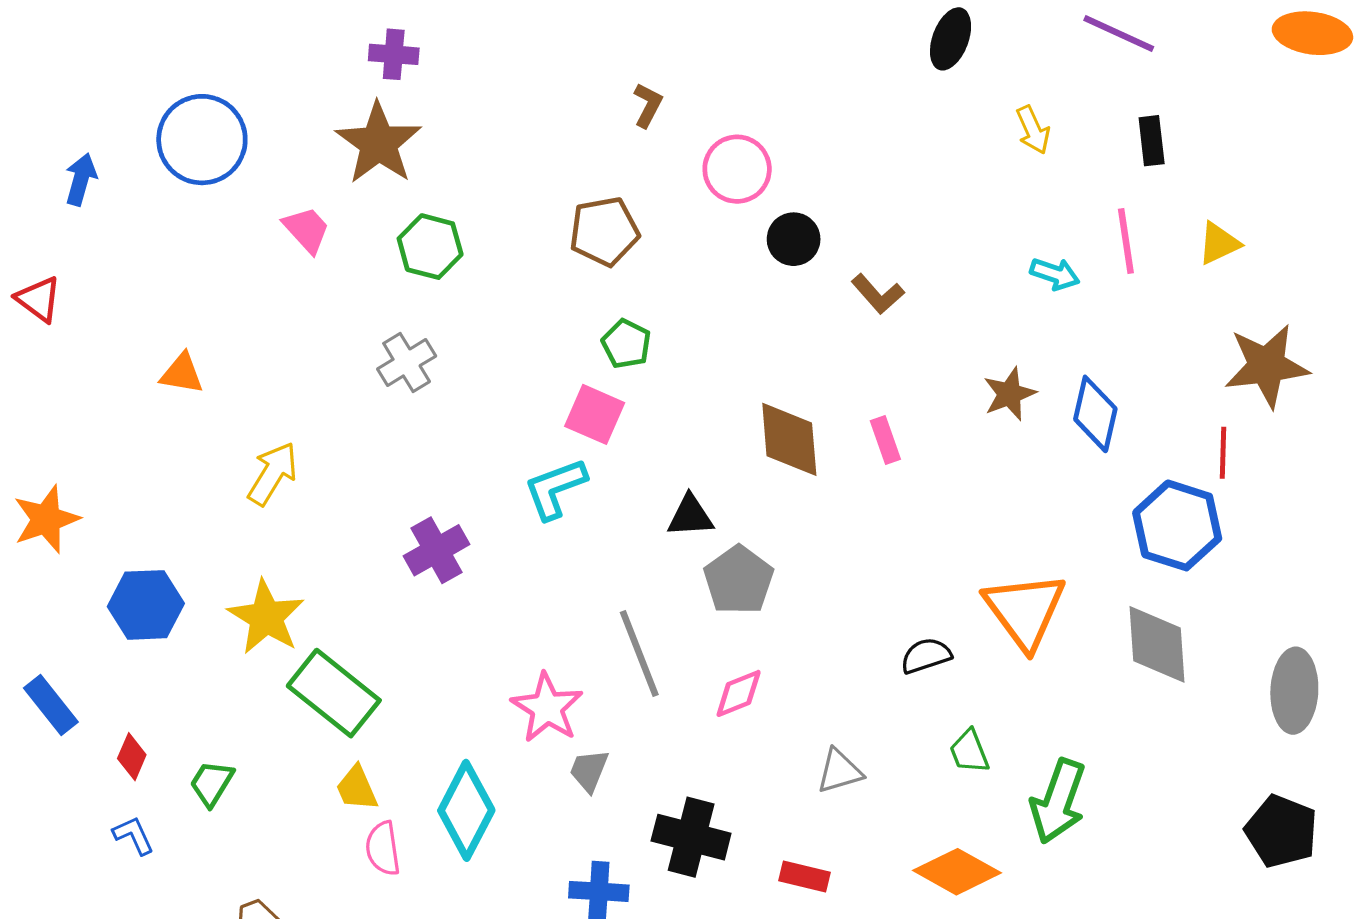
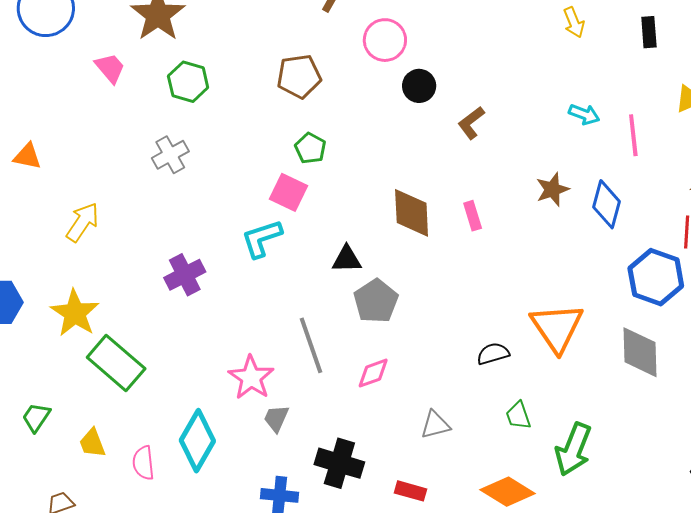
pink line: (1126, 241) -> (633, 135), moved
brown L-shape: (878, 294) -> (471, 123), turned 92
yellow trapezoid: (357, 788) -> (92, 443), moved

